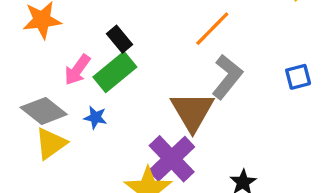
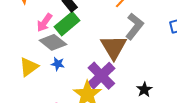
gray diamond: (44, 111) -> (53, 42), moved
blue star: (95, 117) -> (58, 64), moved

